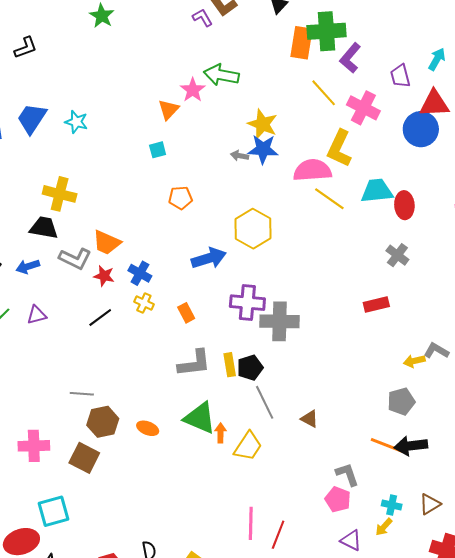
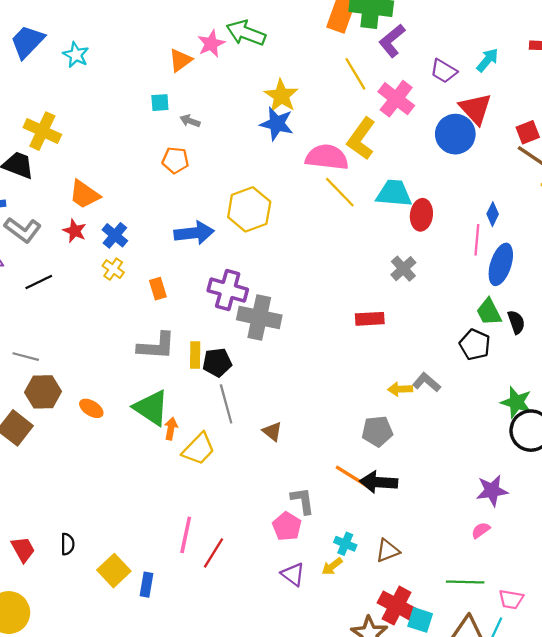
purple trapezoid: (400, 76) -> (444, 71), turned -55
red triangle: (434, 104) -> (475, 109), turned 40
gray arrow: (240, 156) -> (190, 121), moved
gray L-shape: (75, 259) -> (23, 230), moved
black line: (100, 318) -> (39, 282), moved

